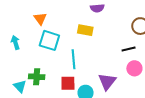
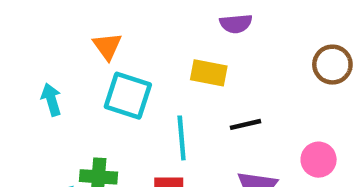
black line: (129, 49) -> (245, 124), moved

